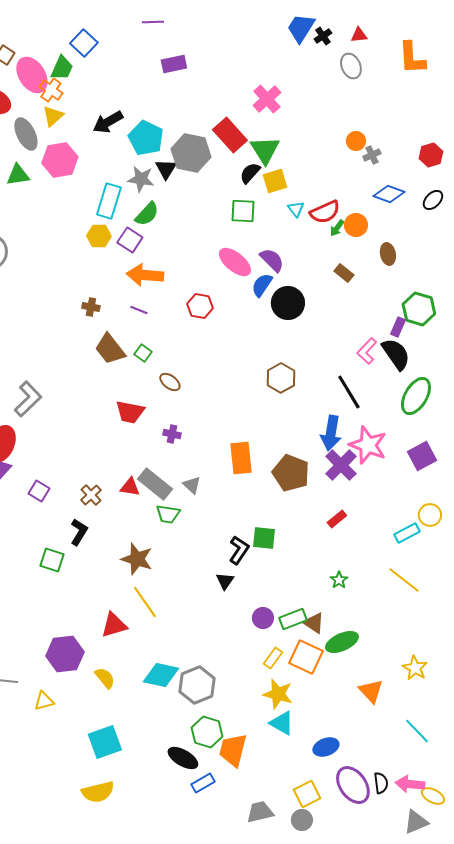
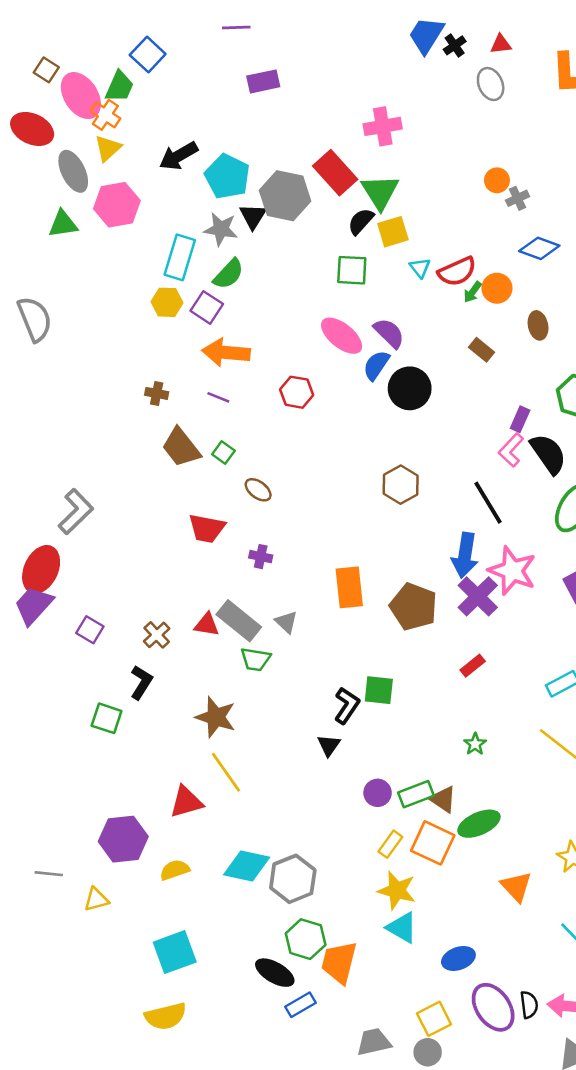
pink cross: (267, 99) -> (383, 126), turned 32
purple rectangle: (398, 327) -> (520, 419), moved
yellow semicircle: (105, 678) -> (175, 870), turned -70

